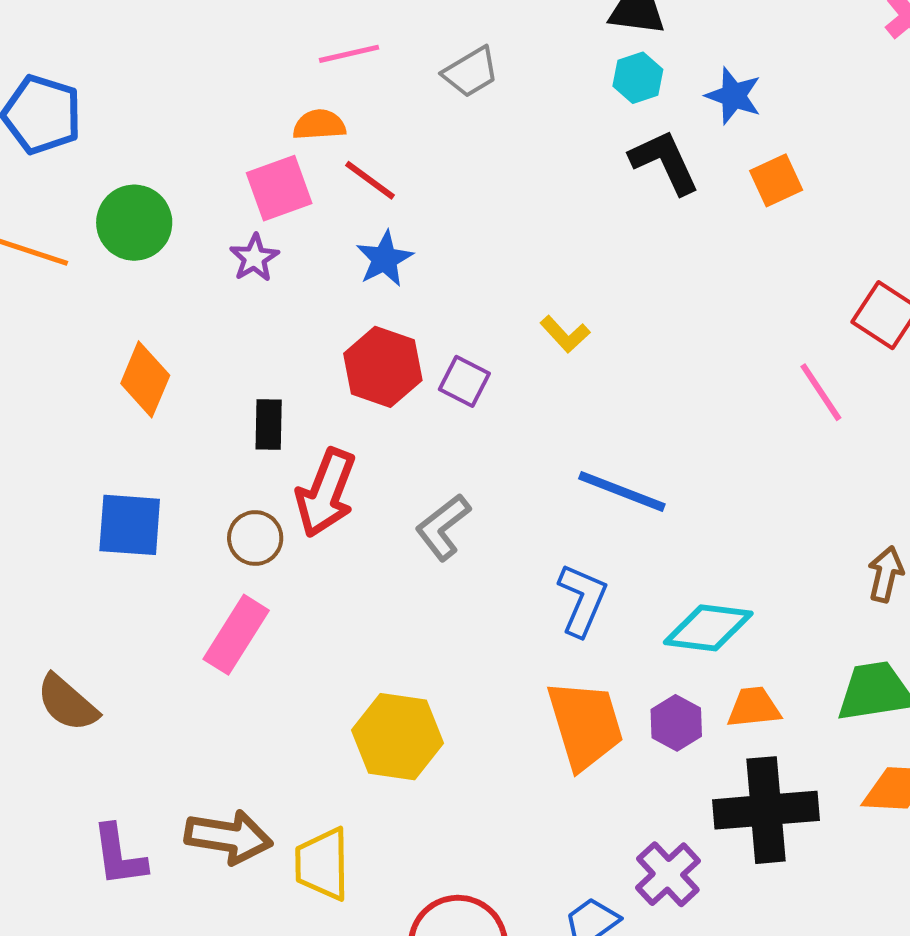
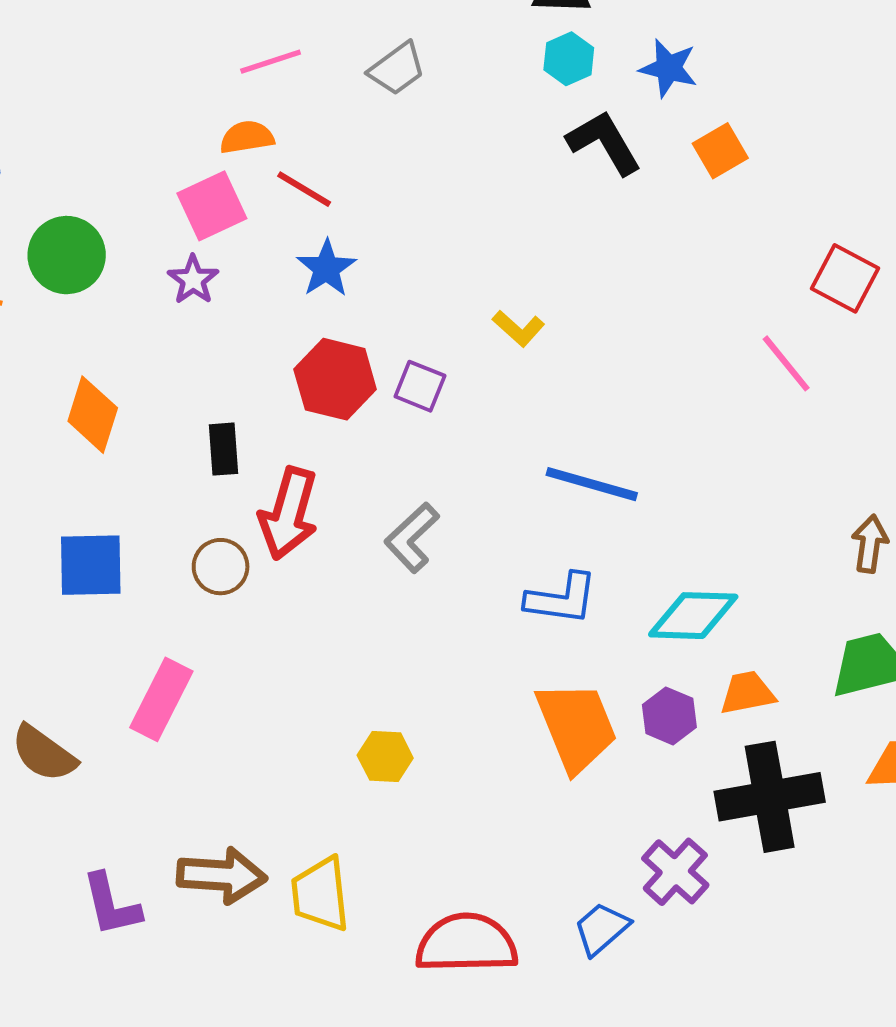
blue L-shape: (582, 600) -> (561, 599), turned 80
pink rectangle: (236, 635) -> (161, 699), moved
yellow hexagon: (397, 737) -> (385, 757), size x0.6

